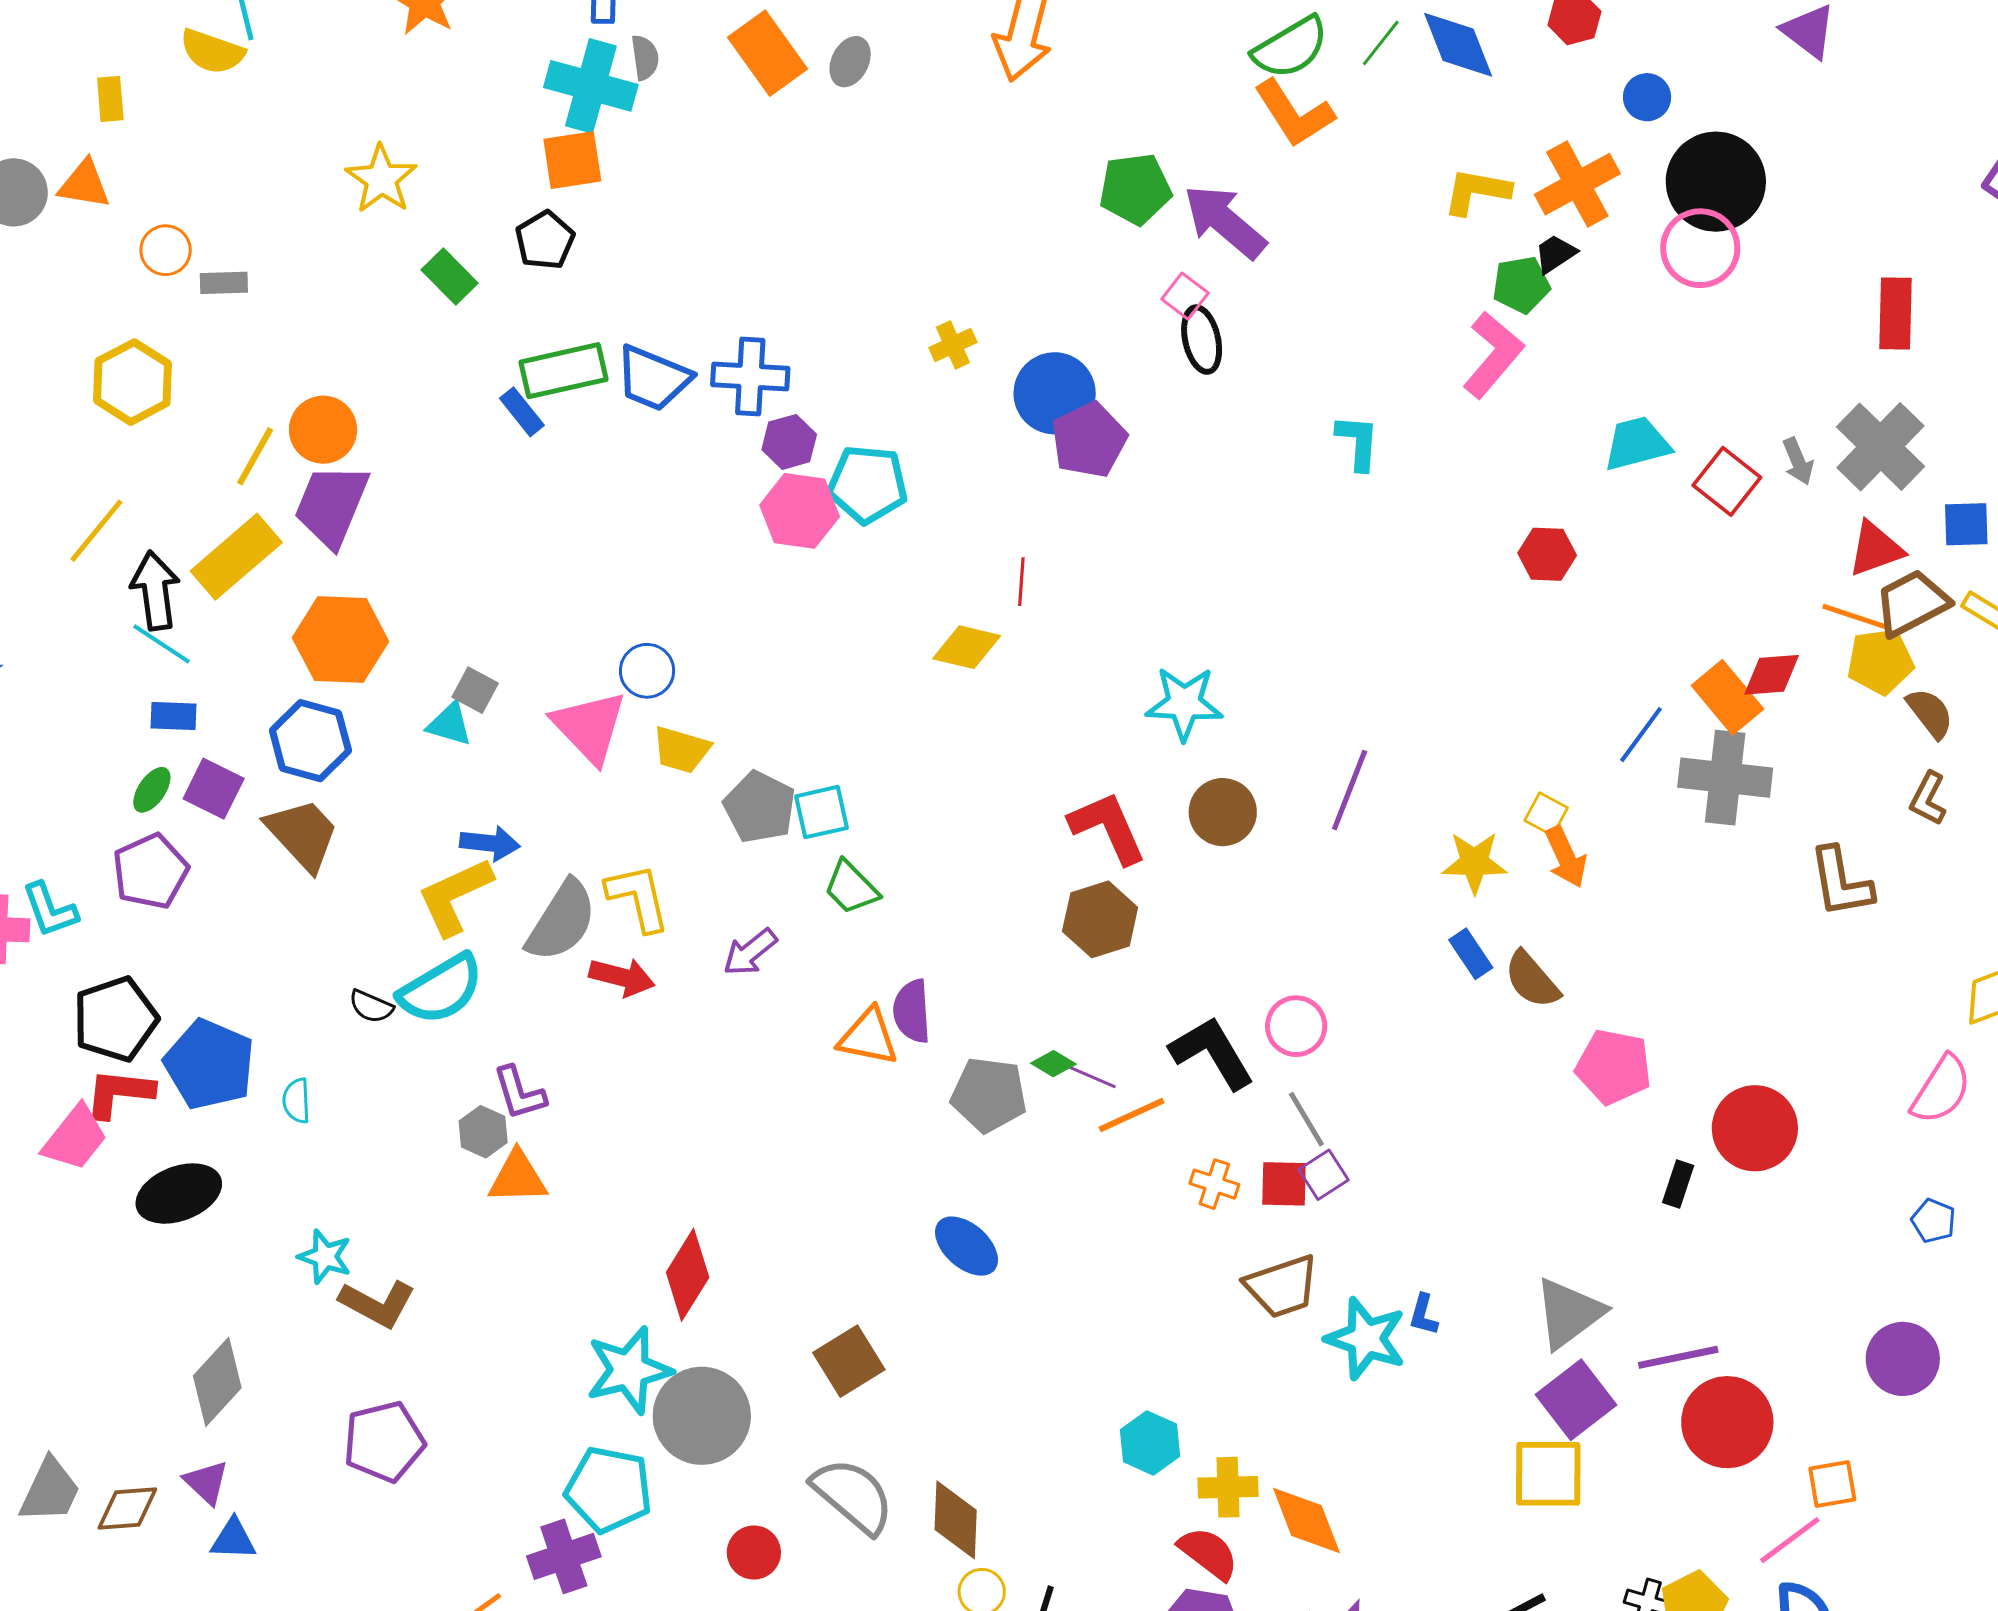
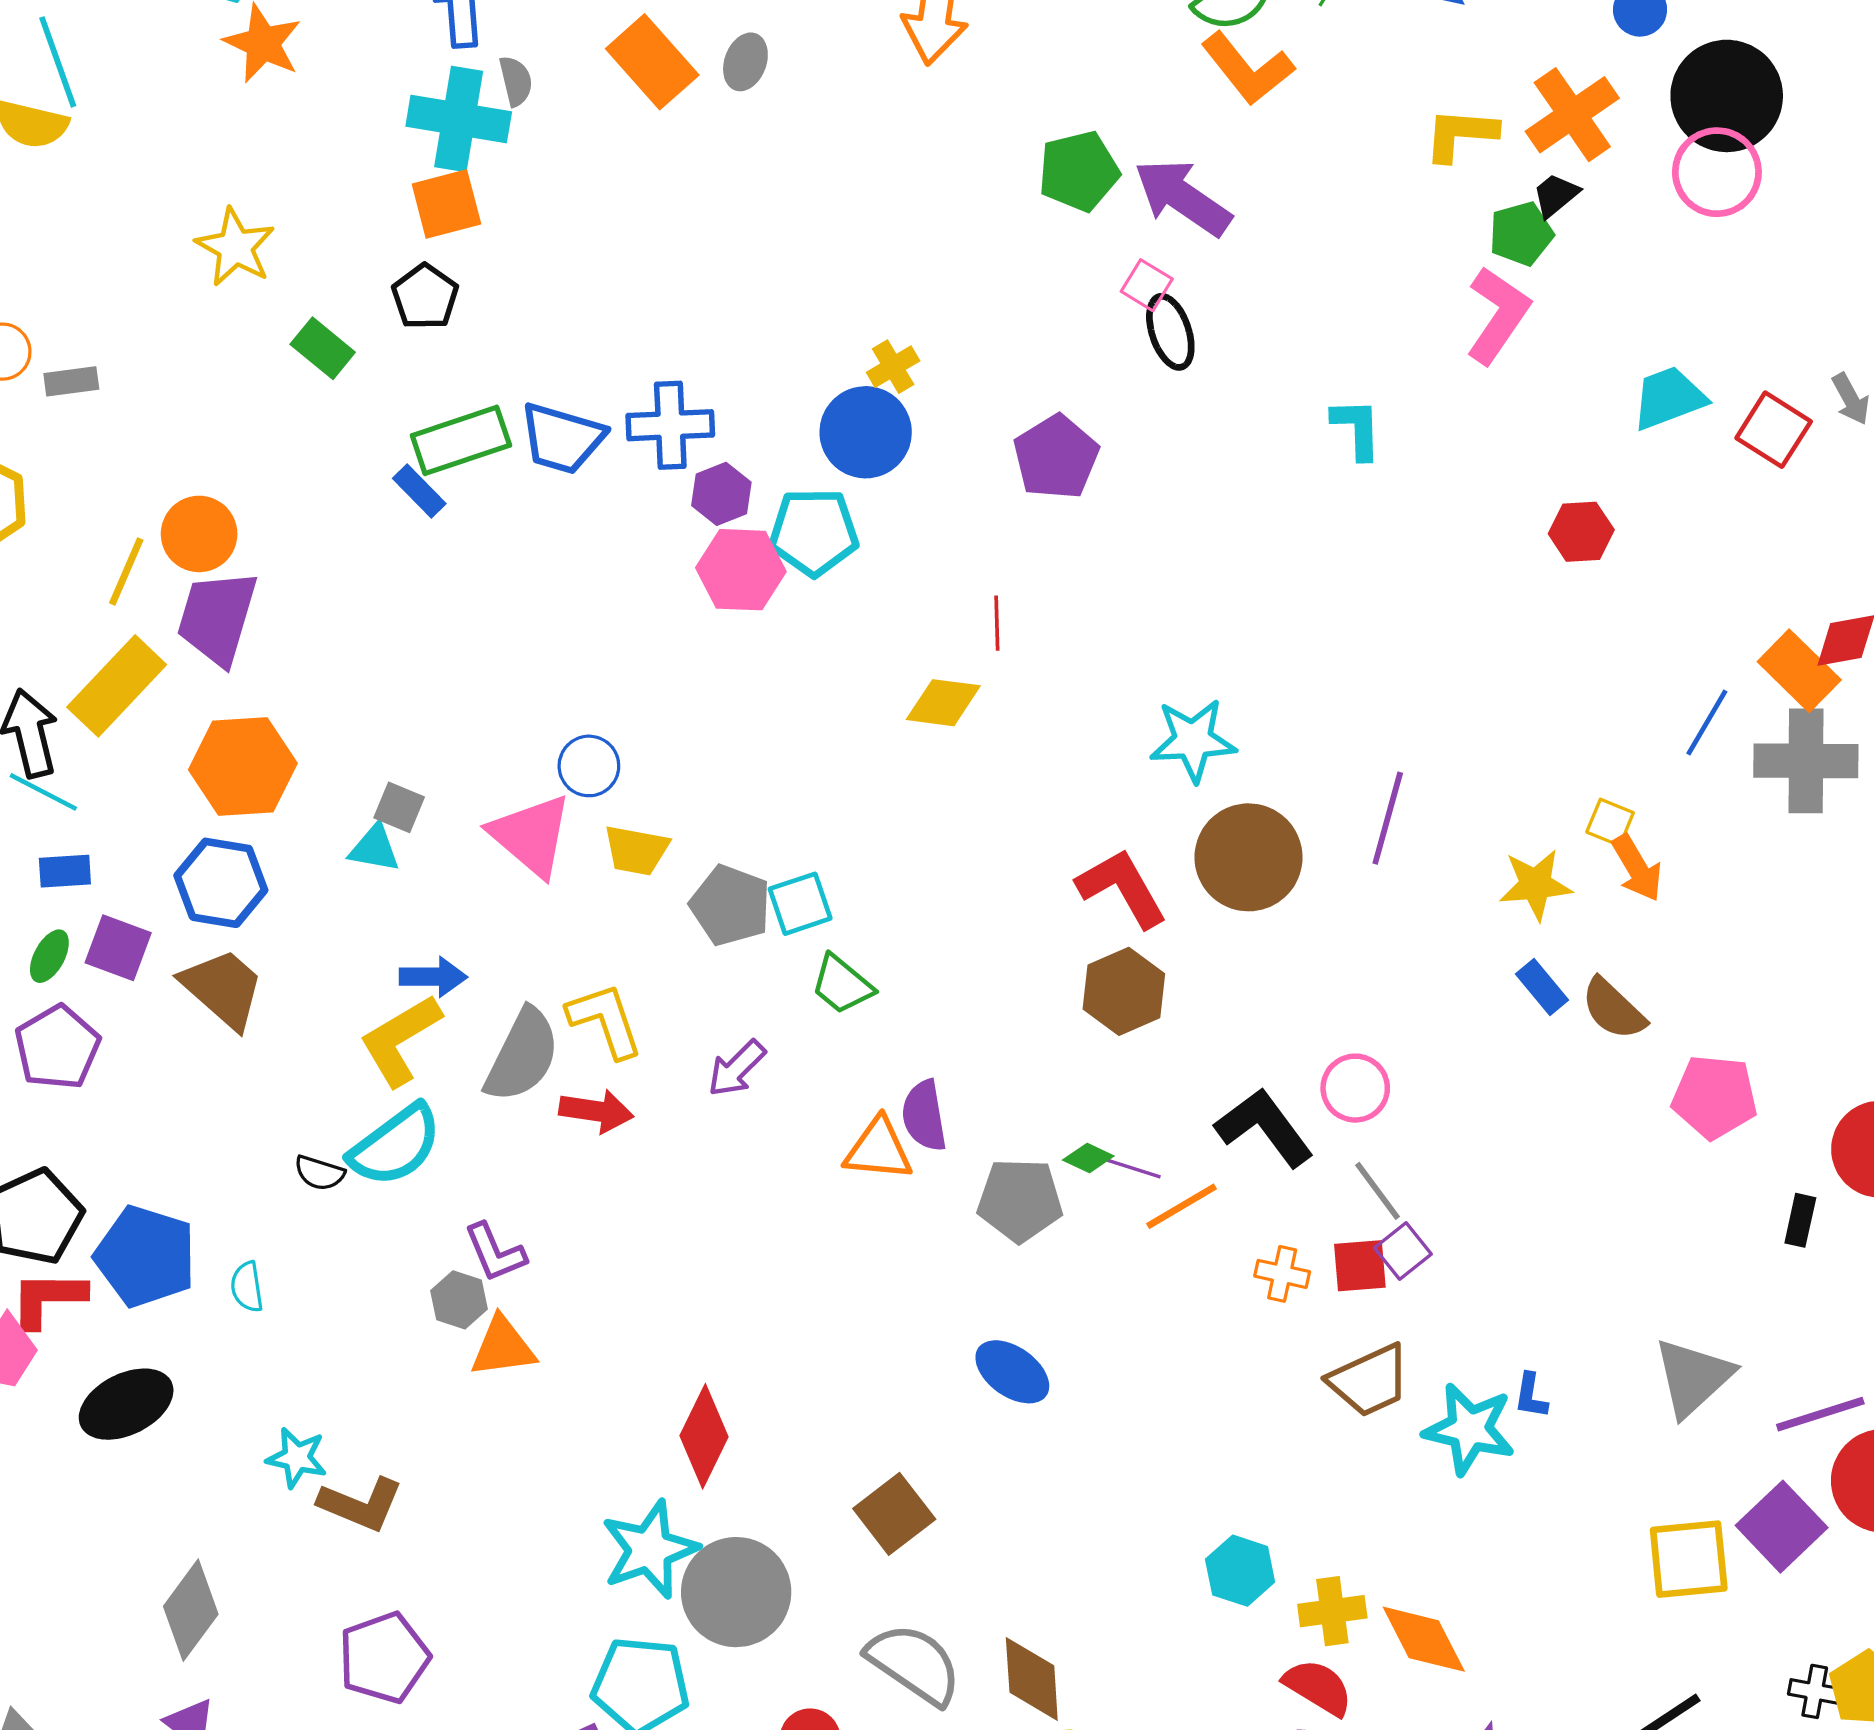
blue circle: (1055, 393) -> (866, 432), moved
brown circle: (1223, 812) -> (1249, 857), size x1.4
purple square: (1576, 1400) -> (1782, 1527), moved

